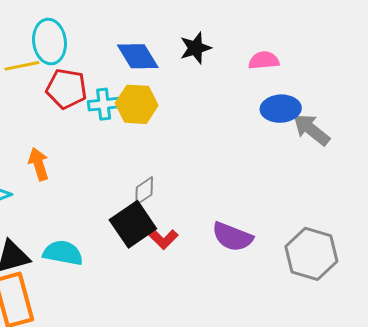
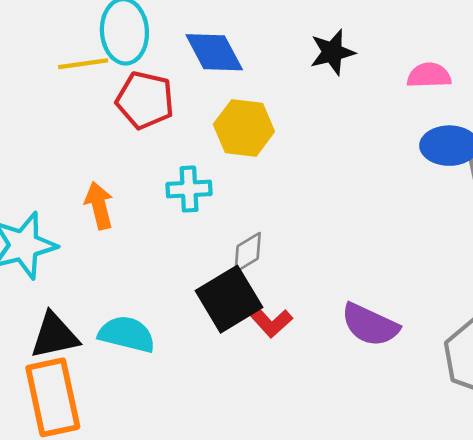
blue diamond: (138, 56) -> (214, 52), moved
cyan cross: (104, 104) -> (189, 189), moved

